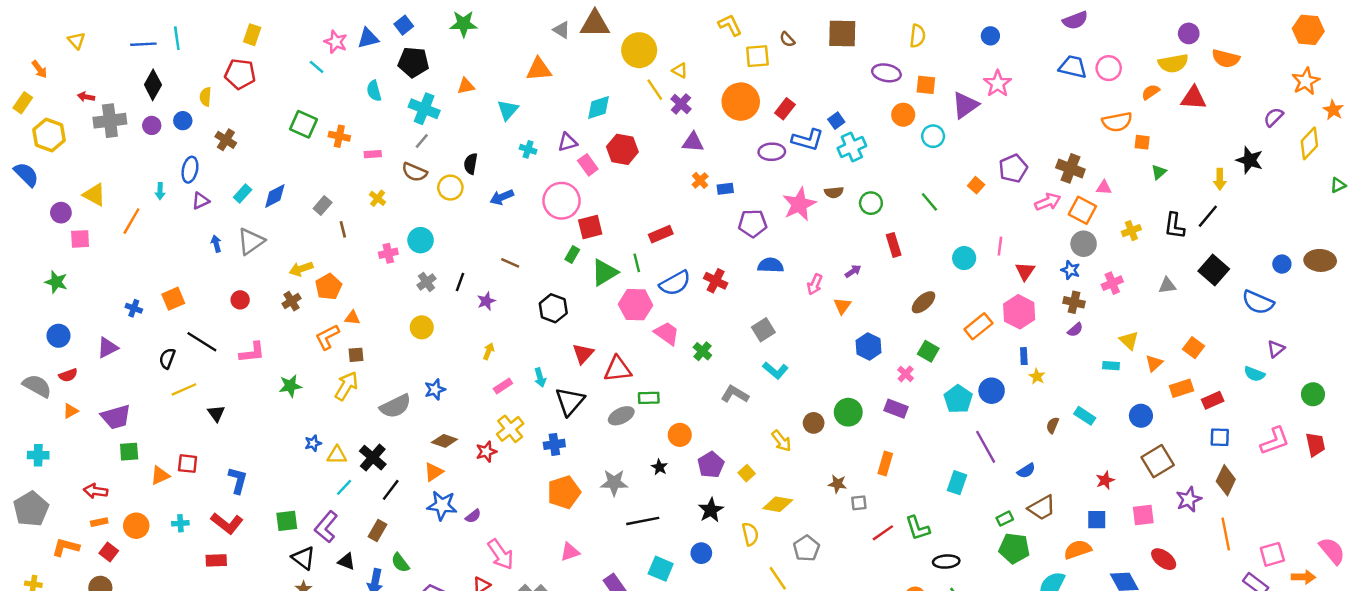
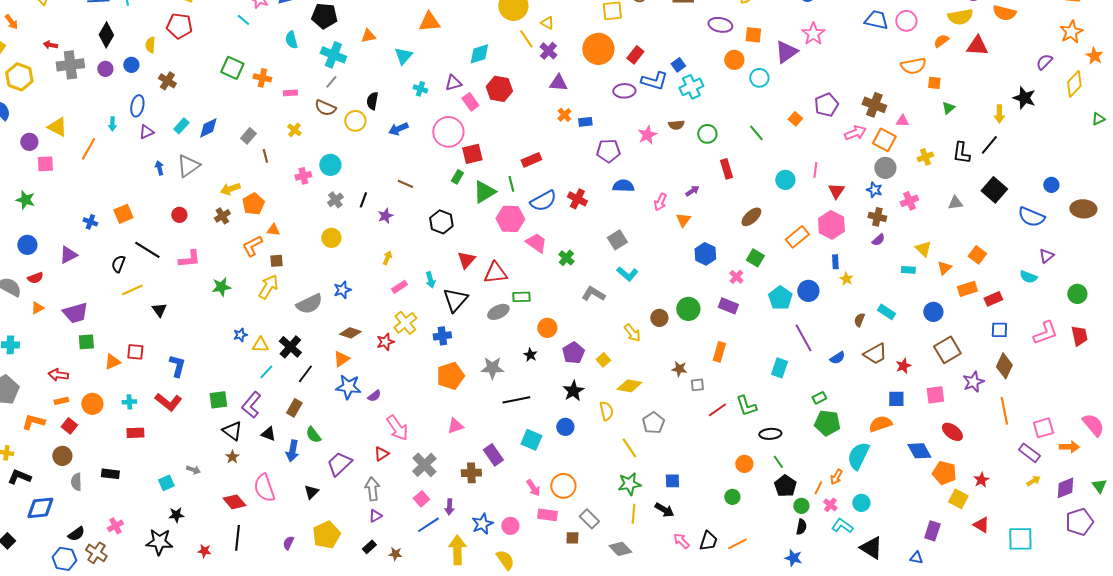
pink star: (799, 204) -> (647, 135), size x0.7
brown ellipse: (1320, 260) -> (1083, 209), moved
brown trapezoid: (1042, 508) -> (875, 354), moved
red rectangle: (216, 560) -> (135, 433), moved

